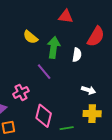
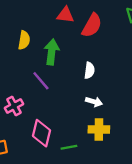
yellow semicircle: (30, 37) -> (24, 40), turned -119
red semicircle: (96, 37) -> (92, 25), moved
white semicircle: (77, 55) -> (89, 70), moved

